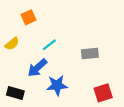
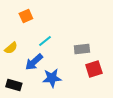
yellow semicircle: (12, 44) -> (11, 48), moved
red square: (103, 93) -> (94, 69), moved

